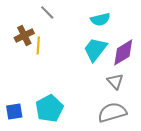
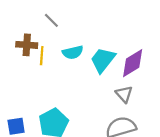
cyan semicircle: (100, 19) -> (73, 52), moved
brown cross: (24, 35) -> (27, 45), turned 30

